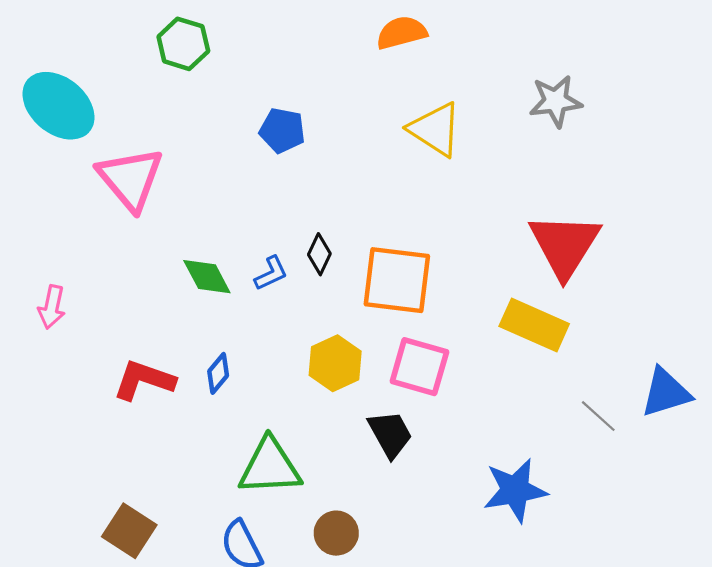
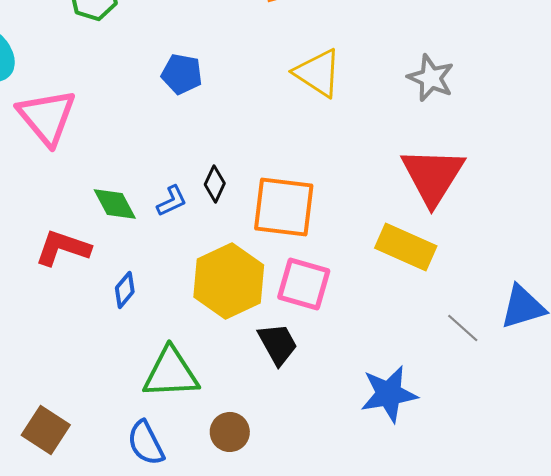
gray star: (556, 101) -> (431, 78), moved, turned 30
yellow hexagon: (335, 363) -> (229, 281), size x1.5
red L-shape: (144, 380) -> (63, 248), moved

